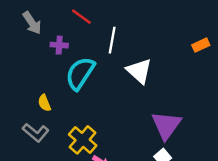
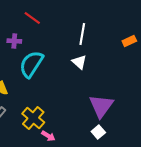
white line: (112, 40) -> (82, 34), moved
white triangle: (139, 71) -> (79, 62), size x0.7

